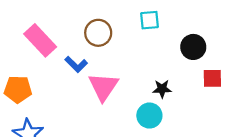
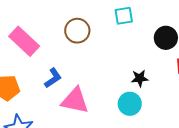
blue L-shape: (76, 64) -> (53, 78), moved, turned -75
pink triangle: (103, 87) -> (75, 101), moved, turned -48

